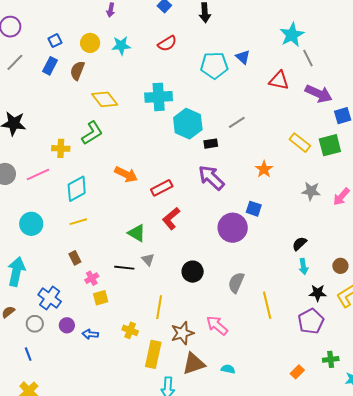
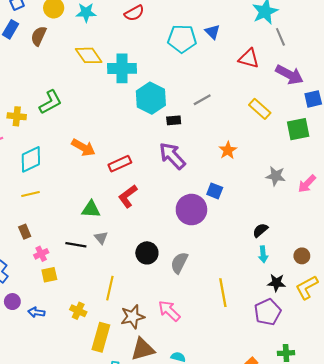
yellow diamond: (105, 99) -> (89, 55), moved
yellow rectangle: (300, 143) -> (260, 109), moved
green triangle: (137, 233) -> (91, 209), turned -30
gray semicircle: (236, 283) -> (179, 263), moved

